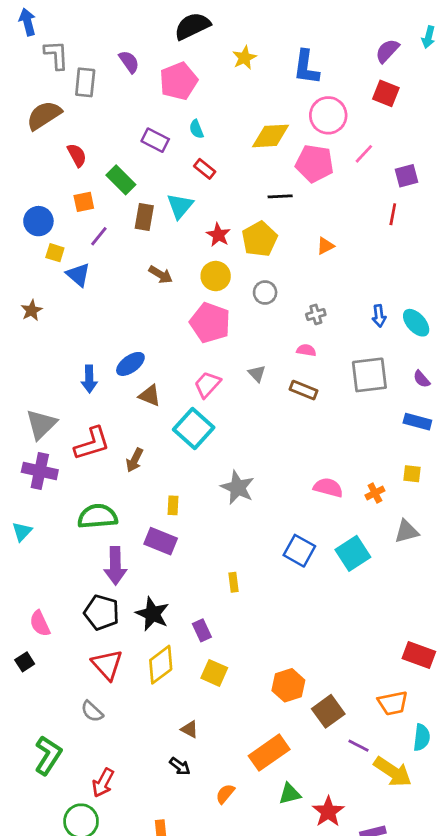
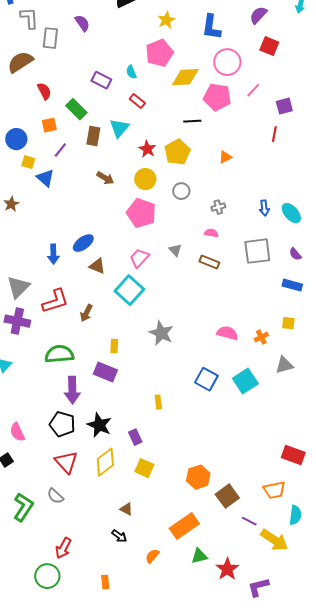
purple semicircle: (387, 51) -> (258, 15), moved
pink pentagon: (179, 81) -> (159, 53), moved
green L-shape: (48, 755) -> (23, 507), moved

